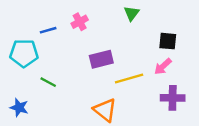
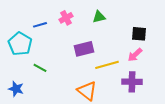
green triangle: (132, 13) -> (99, 17), moved, turned 40
cyan pentagon: (24, 53) -> (20, 44), turned 30
purple cross: (173, 98) -> (132, 82), moved

